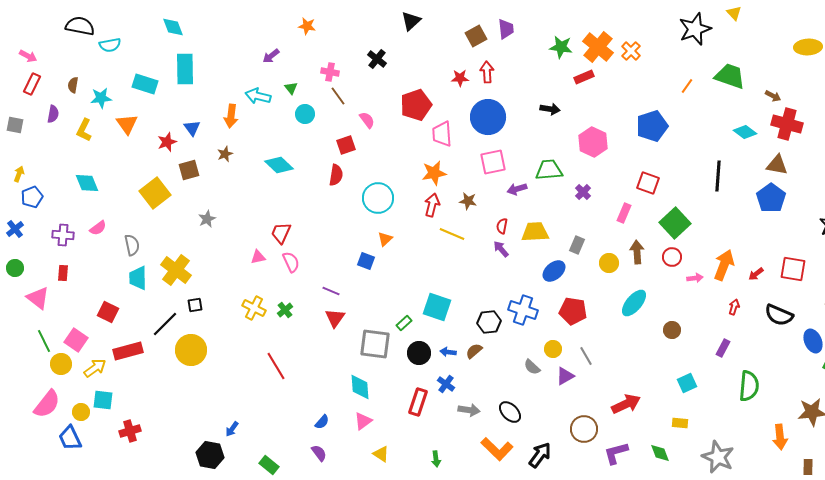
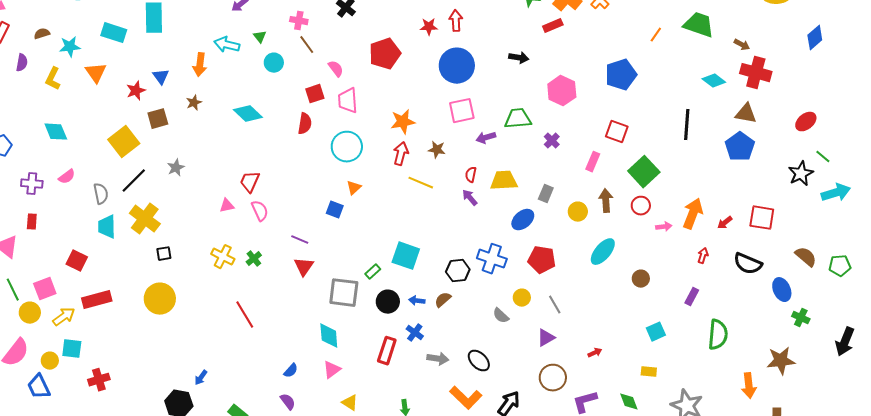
brown semicircle: (73, 85) -> (42, 34), turned 63
pink trapezoid: (442, 134) -> (348, 101), moved
black line: (165, 324) -> (134, 181), moved
pink square: (76, 340) -> (45, 289), turned 35
purple triangle: (565, 376) -> (546, 338), moved
red arrow: (626, 404) -> (595, 353), size x0.5

